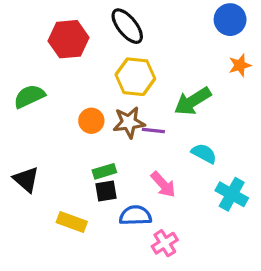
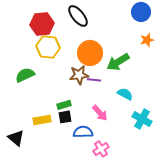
yellow hexagon: (135, 77) -> (48, 47), moved
green semicircle: (29, 96) -> (25, 75), moved
orange circle: (91, 121) -> (90, 53), moved, size x1.6
black triangle: (26, 180) -> (16, 138), moved
yellow rectangle: (72, 222) -> (42, 120), moved, turned -30

